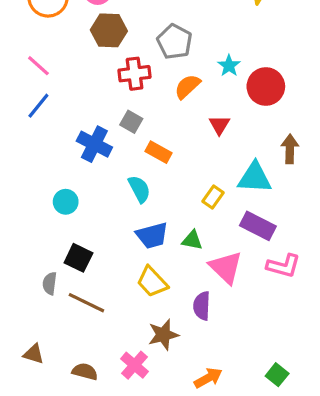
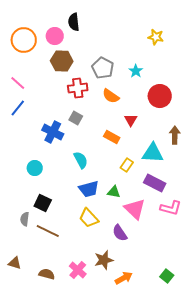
cyan star: (229, 66) -> (136, 71), moved
orange semicircle: (187, 86) -> (111, 96), turned -102
orange rectangle: (159, 152) -> (112, 137), moved
purple semicircle: (202, 306) -> (120, 233), turned -36
brown star: (163, 335) -> (104, 260), moved

